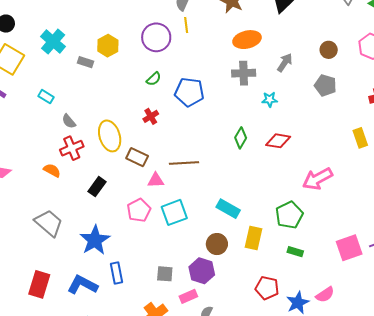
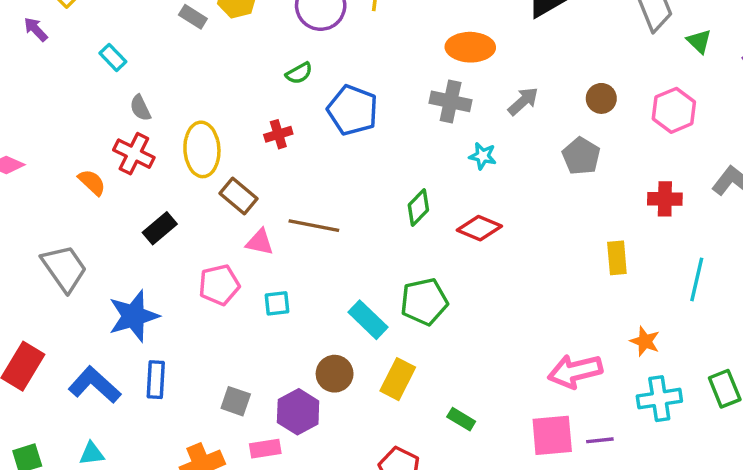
red cross: (72, 148) -> (134, 154), turned 35
pink arrow: (317, 179) -> (575, 371), moved
cyan square: (174, 212) -> (277, 303), size x0.6
green pentagon: (289, 215) -> (424, 302), moved

